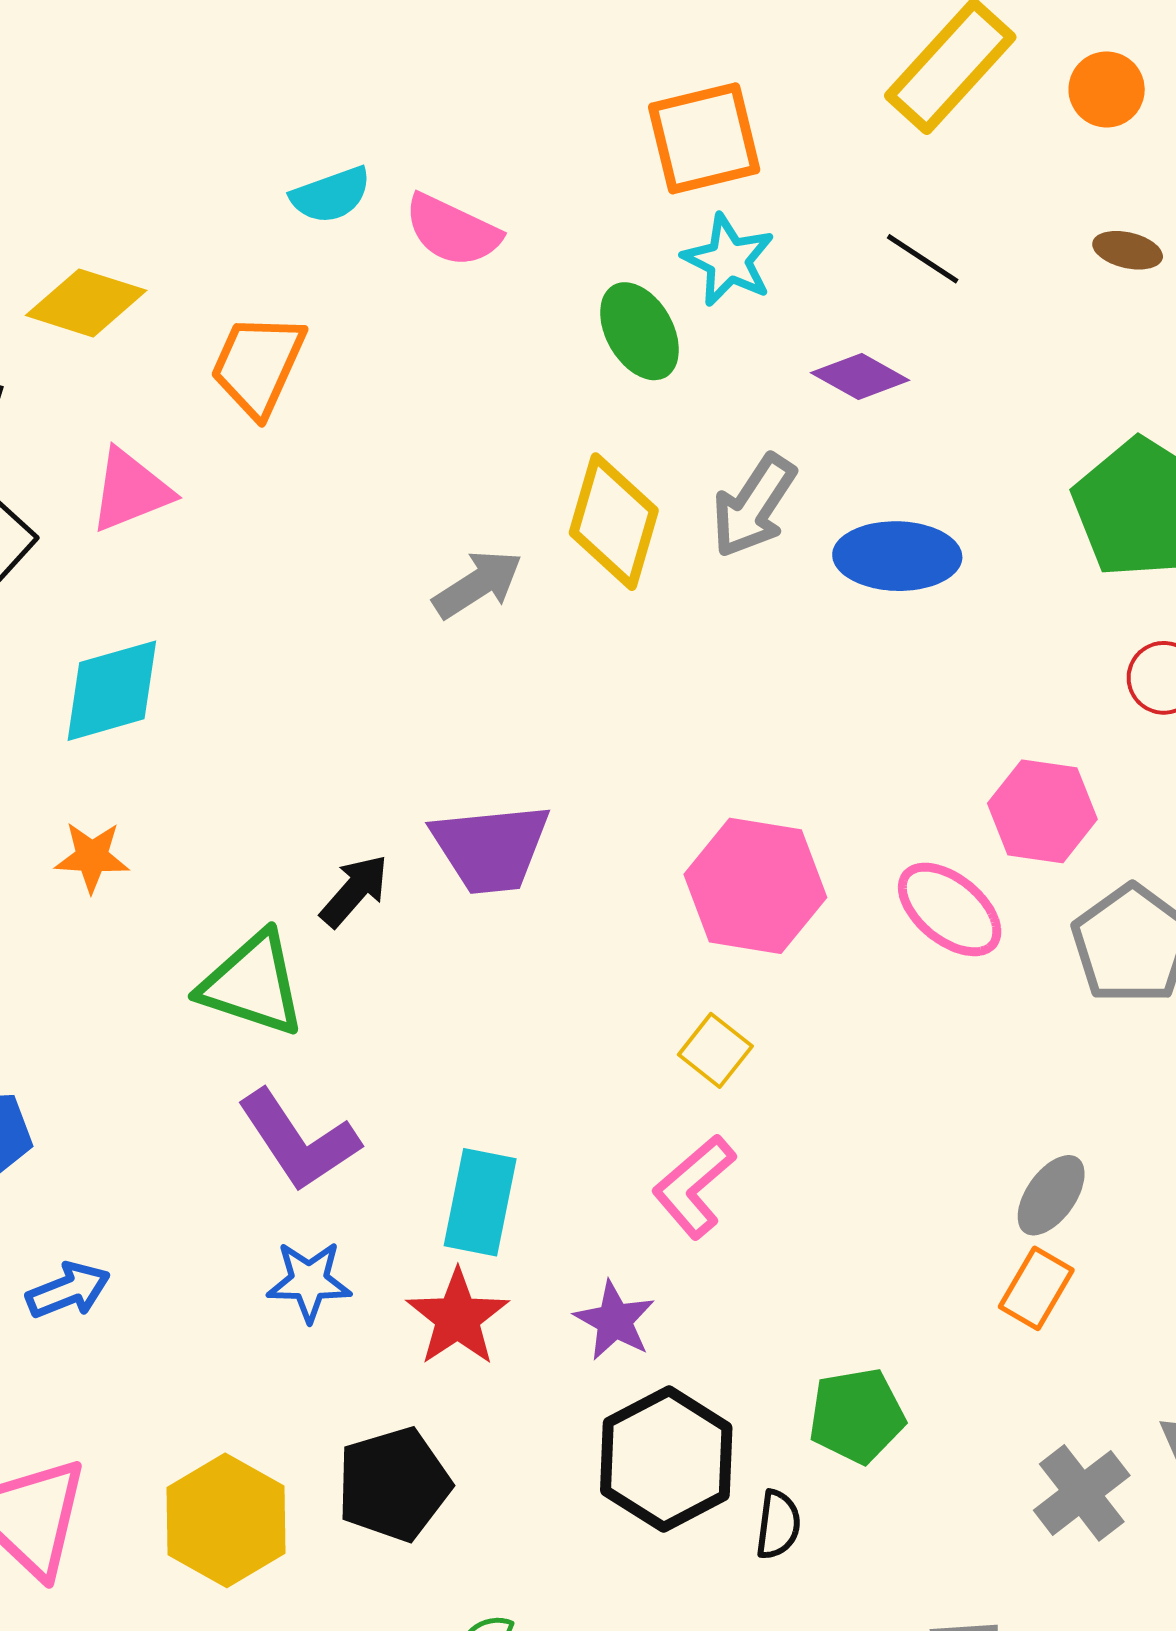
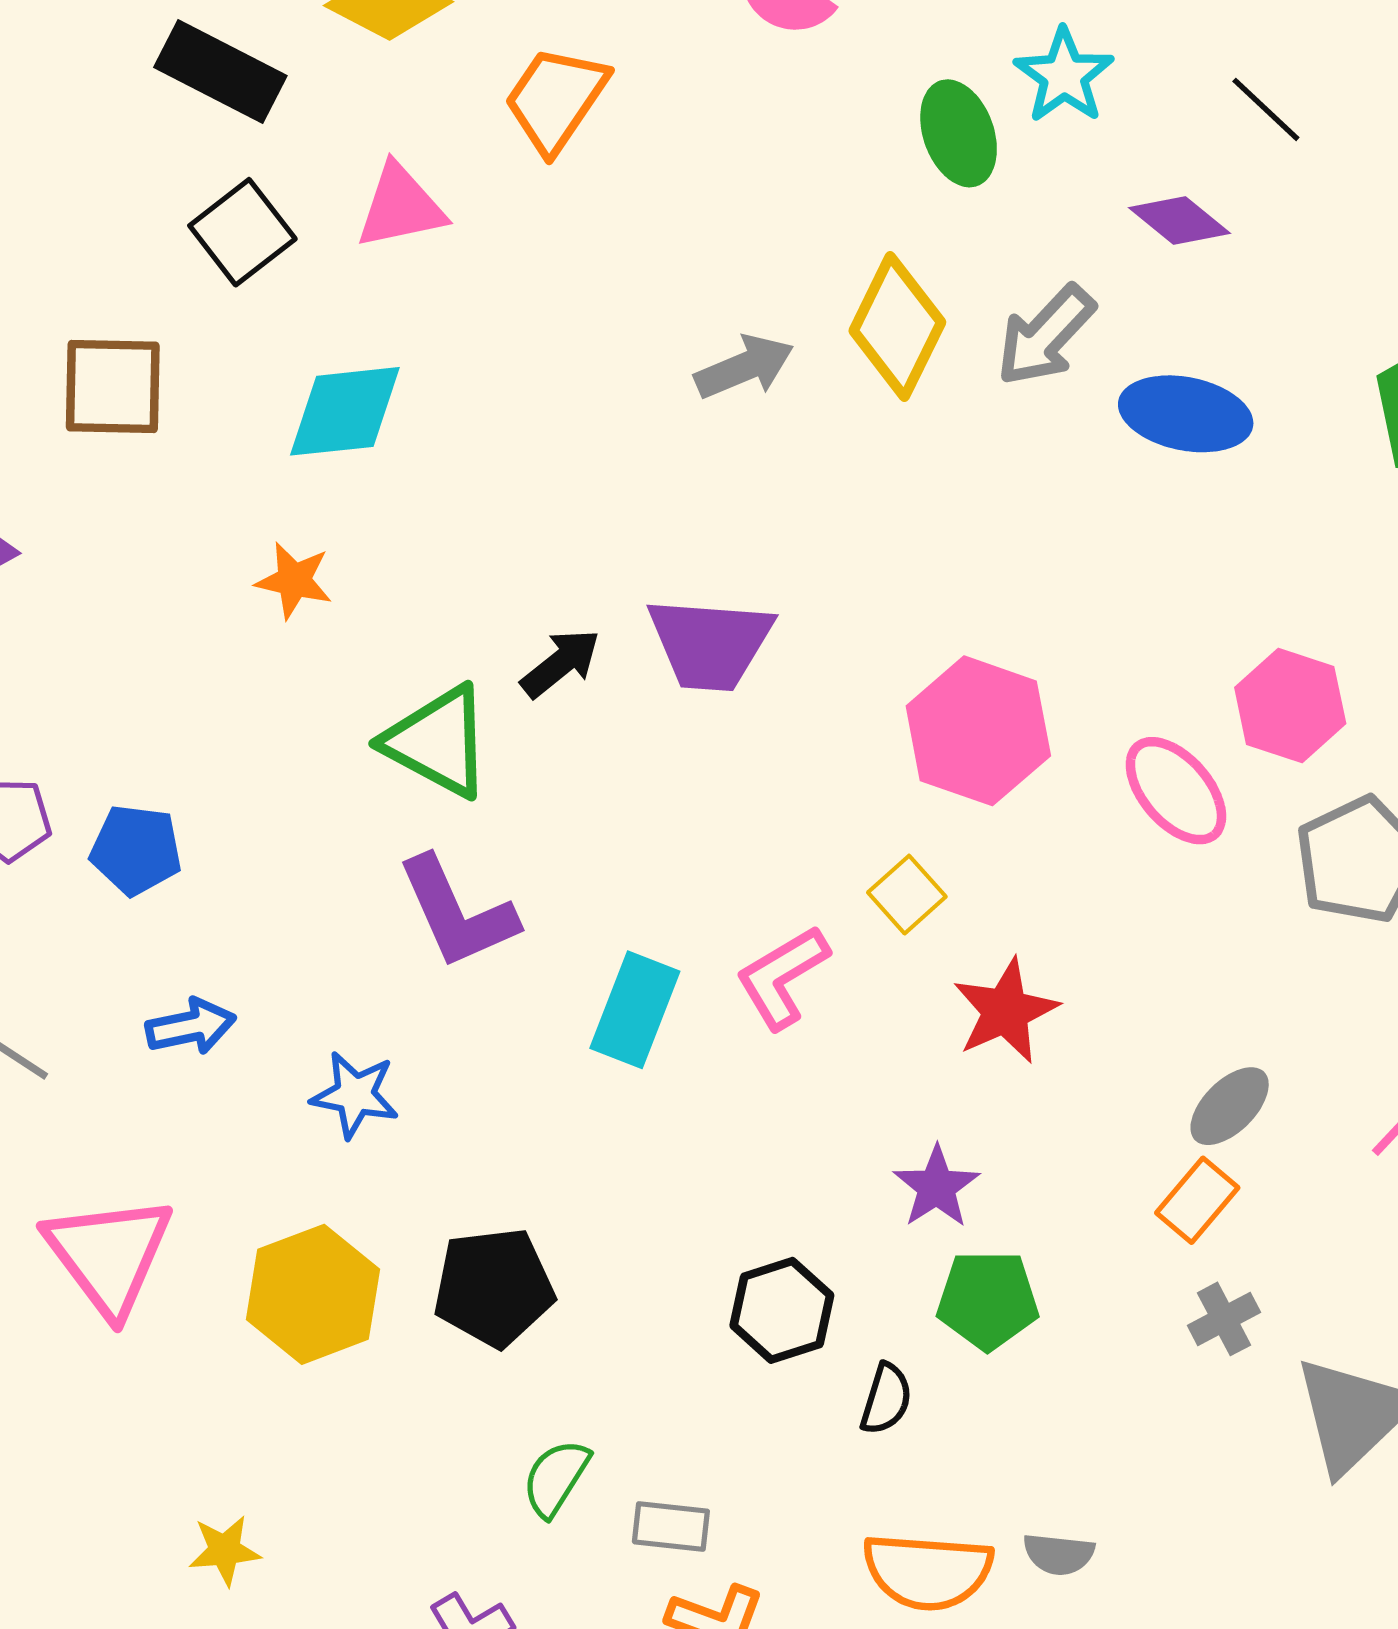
pink L-shape: (694, 1187) -> (782, 977), moved
blue star: (309, 1281) -> (355, 1095), moved
red star: (458, 1318) -> (1006, 1011), moved
purple star: (615, 1321) -> (936, 1187), moved
black hexagon: (666, 1459) -> (782, 1310), size x0.7
gray cross: (1082, 1493) -> (1224, 1319), moved, size x0.7

